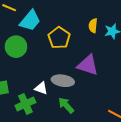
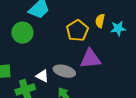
yellow pentagon: (59, 38) -> (77, 31), moved
purple triangle: (88, 65) -> (90, 59), turned -30

